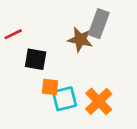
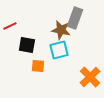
cyan square: (65, 99) -> (59, 50), moved
orange cross: (99, 101) -> (90, 77), moved

